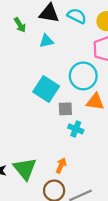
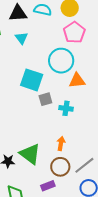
cyan triangle: (46, 41) -> (21, 38), turned -40
gray square: (65, 109) -> (45, 99), moved

